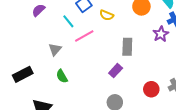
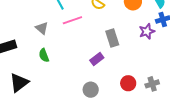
gray rectangle: (127, 47) -> (112, 38), turned -30
gray triangle: (55, 49) -> (42, 28), turned -40

